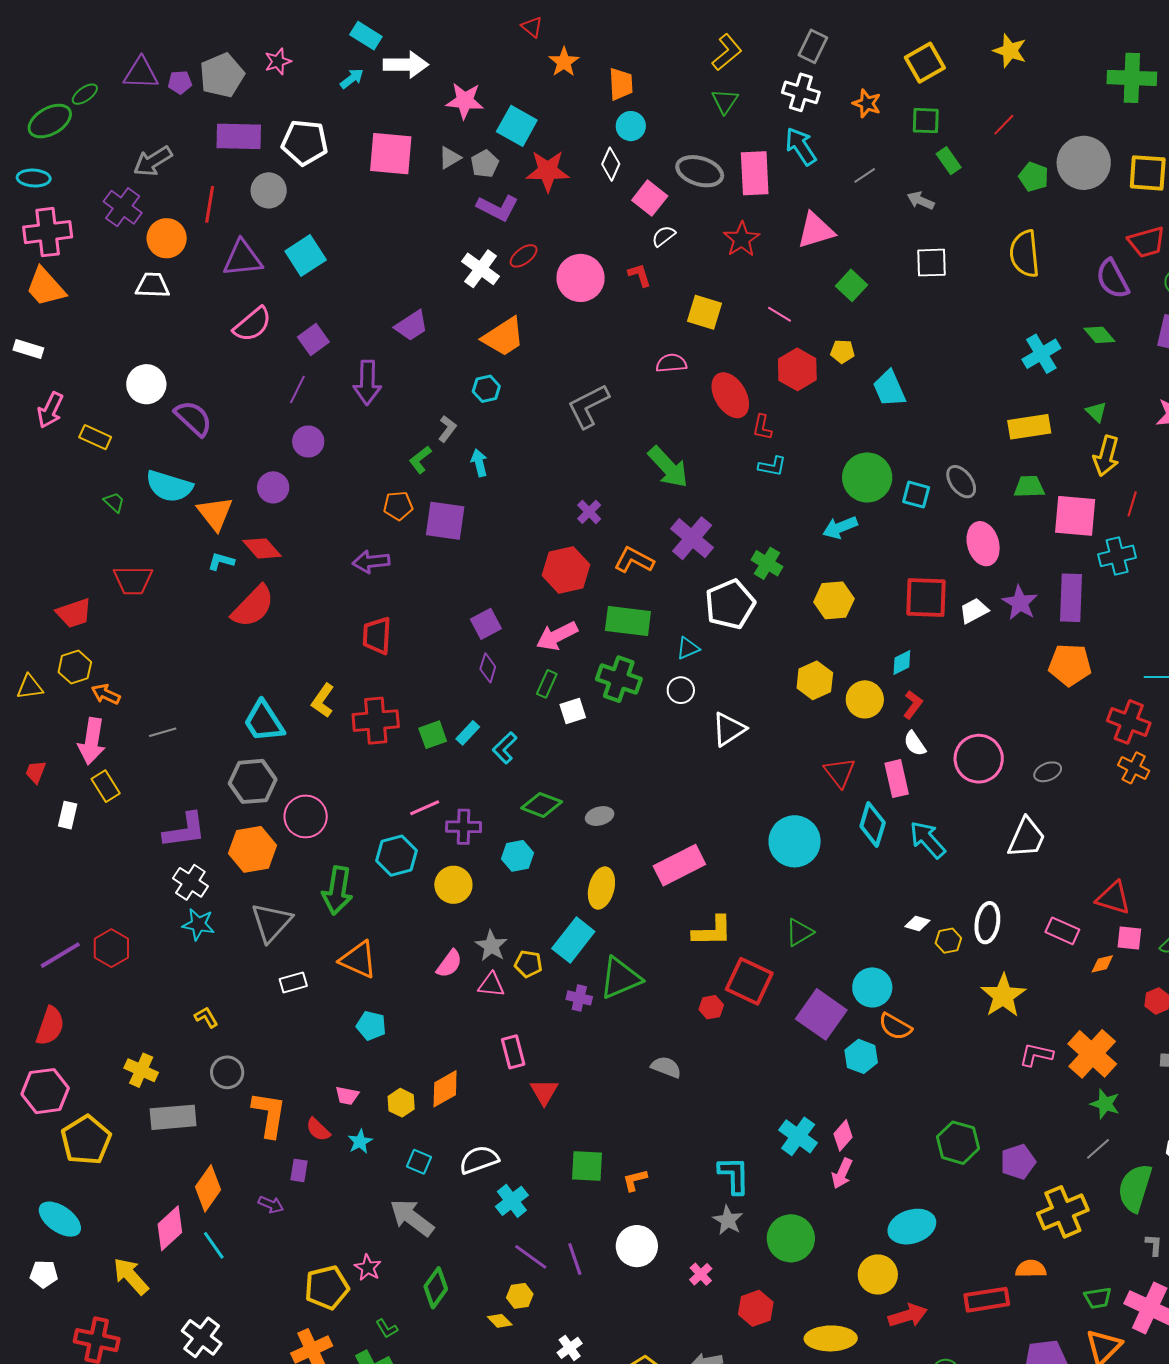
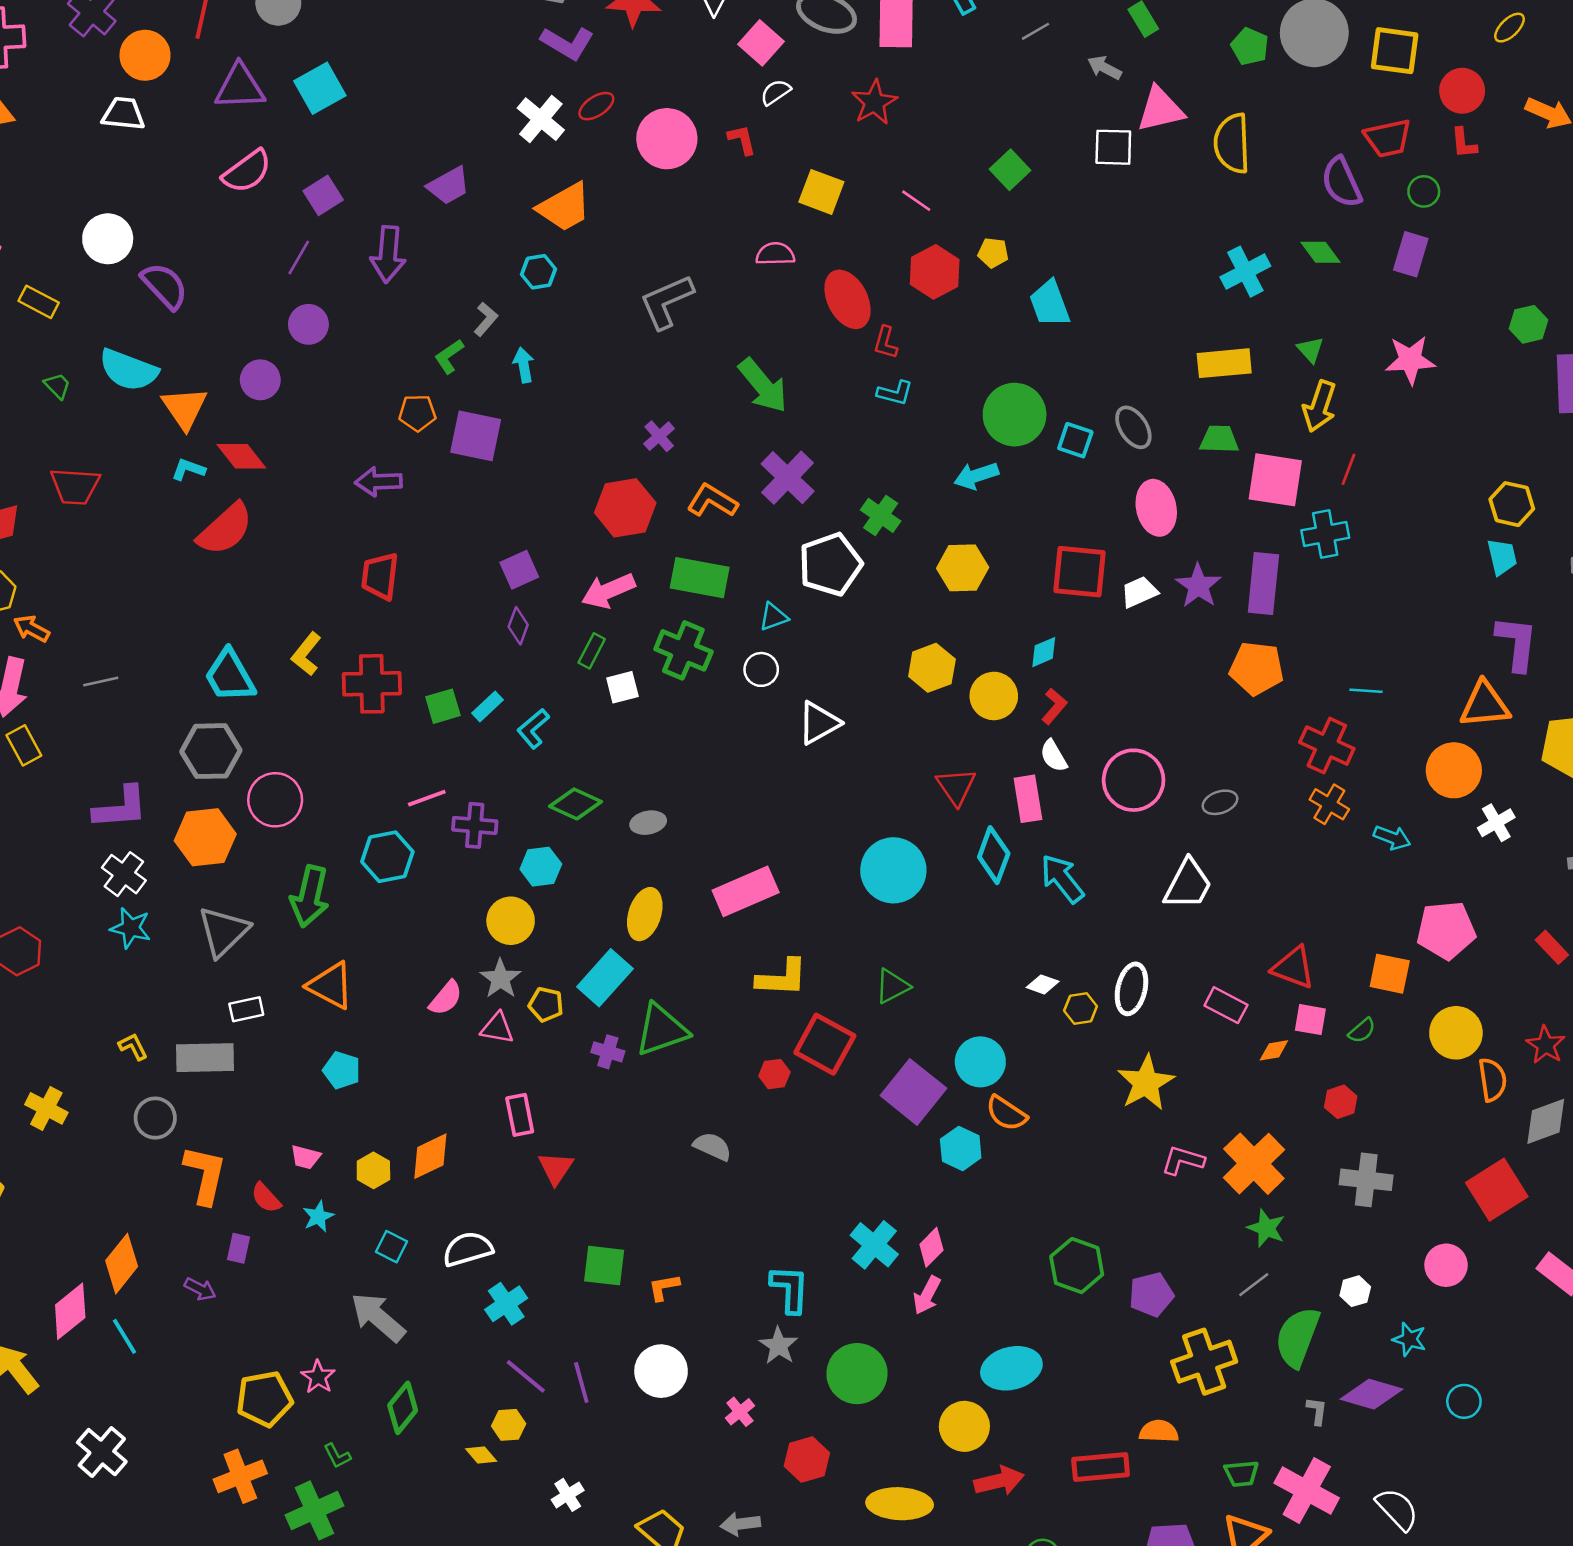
pink triangle: (816, 230) -> (1160, 109), moved
yellow circle: (453, 885) -> (511, 921), moved
gray rectangle: (173, 1117) -> (205, 1058), moved

